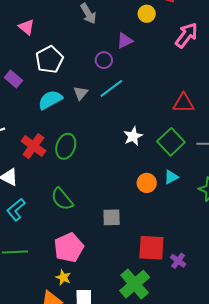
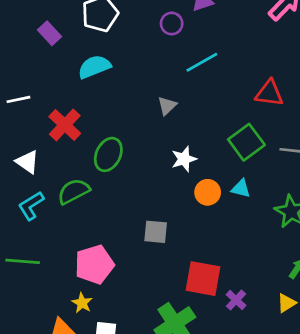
cyan line: (111, 88) -> (202, 62), moved
gray triangle: (81, 93) -> (167, 106), moved
white star: (133, 136) -> (184, 159), moved
green ellipse: (66, 146) -> (108, 154), moved
cyan triangle: (171, 177) -> (241, 189), turned 35
green semicircle: (62, 199) -> (74, 191), moved, turned 95

